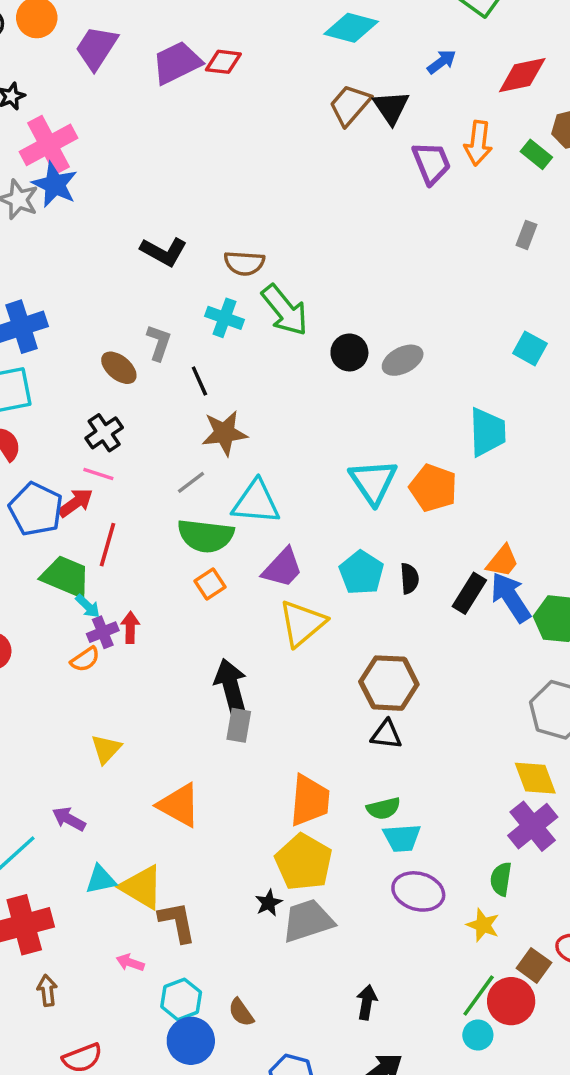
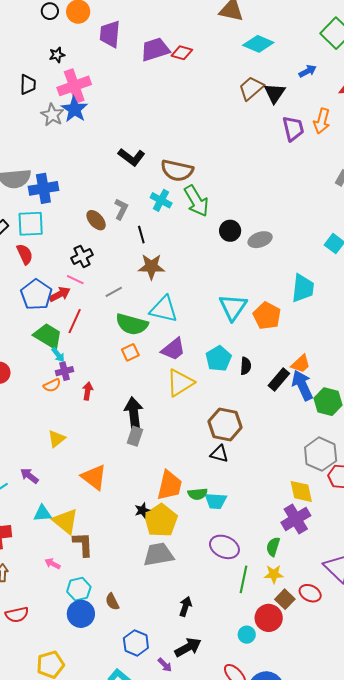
purple trapezoid: (96, 48) -> (110, 34), turned -36
brown semicircle: (244, 263) -> (177, 170), size x1.4
gray line: (191, 482) -> (114, 292), moved
red arrow: (130, 627) -> (88, 391), moved
green semicircle: (383, 808) -> (198, 494), moved
cyan trapezoid: (402, 838) -> (216, 501), moved
black star: (269, 903) -> (142, 510), moved
yellow star: (483, 925) -> (274, 574), moved, turned -30
green line: (479, 995) -> (243, 579), moved, turned -32

